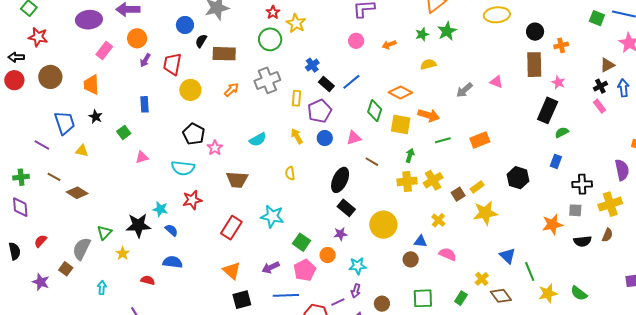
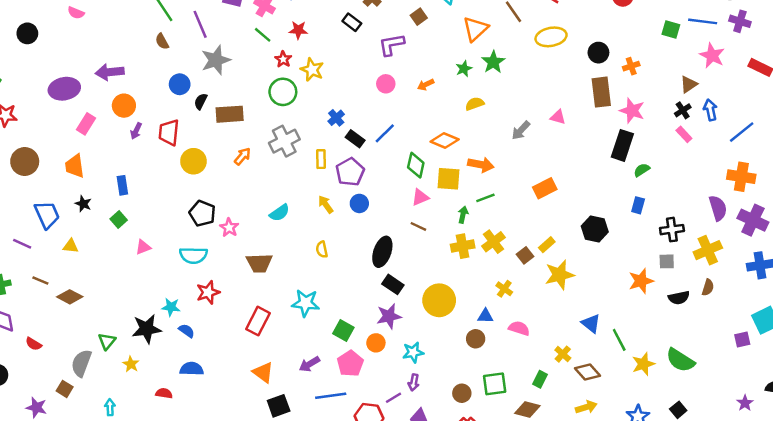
pink star: (558, 82) -> (632, 111), size x1.5
blue rectangle: (145, 104) -> (122, 185), moved
pink triangle: (354, 138) -> (420, 197), moved
green line: (443, 140) -> (485, 198), moved
purple star: (340, 234) -> (389, 316), size x1.5
red semicircle: (40, 241) -> (34, 344), moved, turned -96
green semicircle: (579, 293) -> (680, 360), size x1.4
brown circle: (382, 304) -> (462, 393), moved

